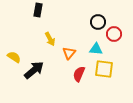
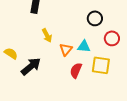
red circle: (114, 34) -> (112, 38), moved
cyan triangle: (96, 49) -> (84, 46), moved

